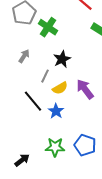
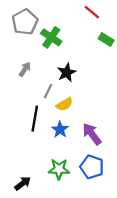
purple arrow: (85, 89) -> (92, 134), moved
black line: (33, 101) -> (35, 119), turned 50

